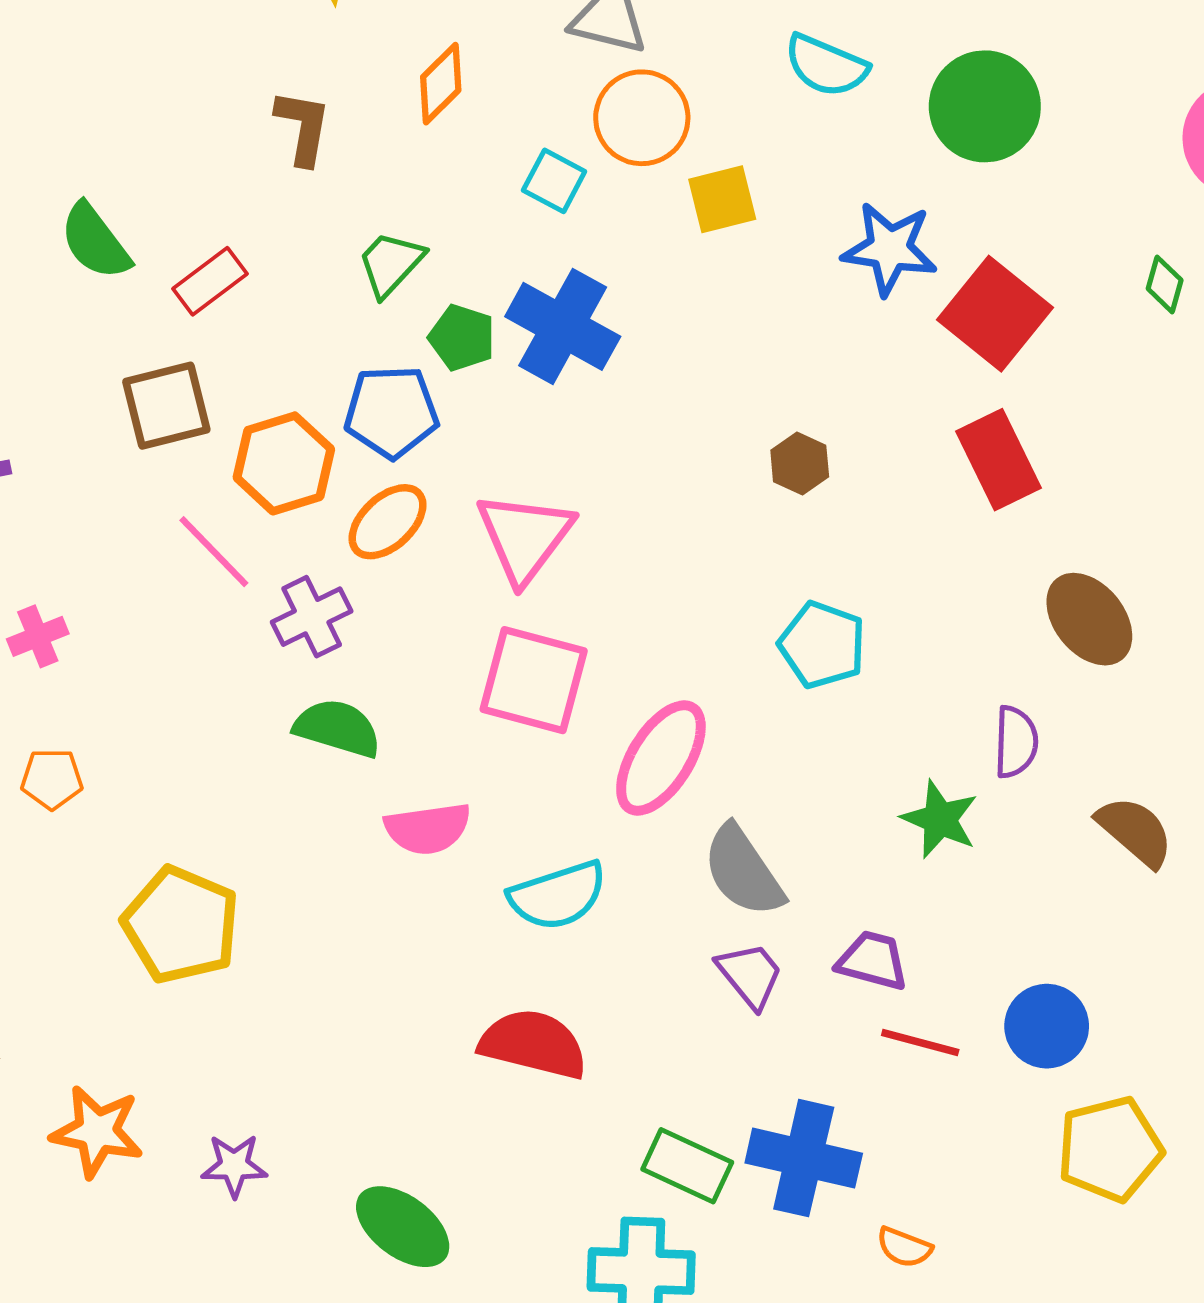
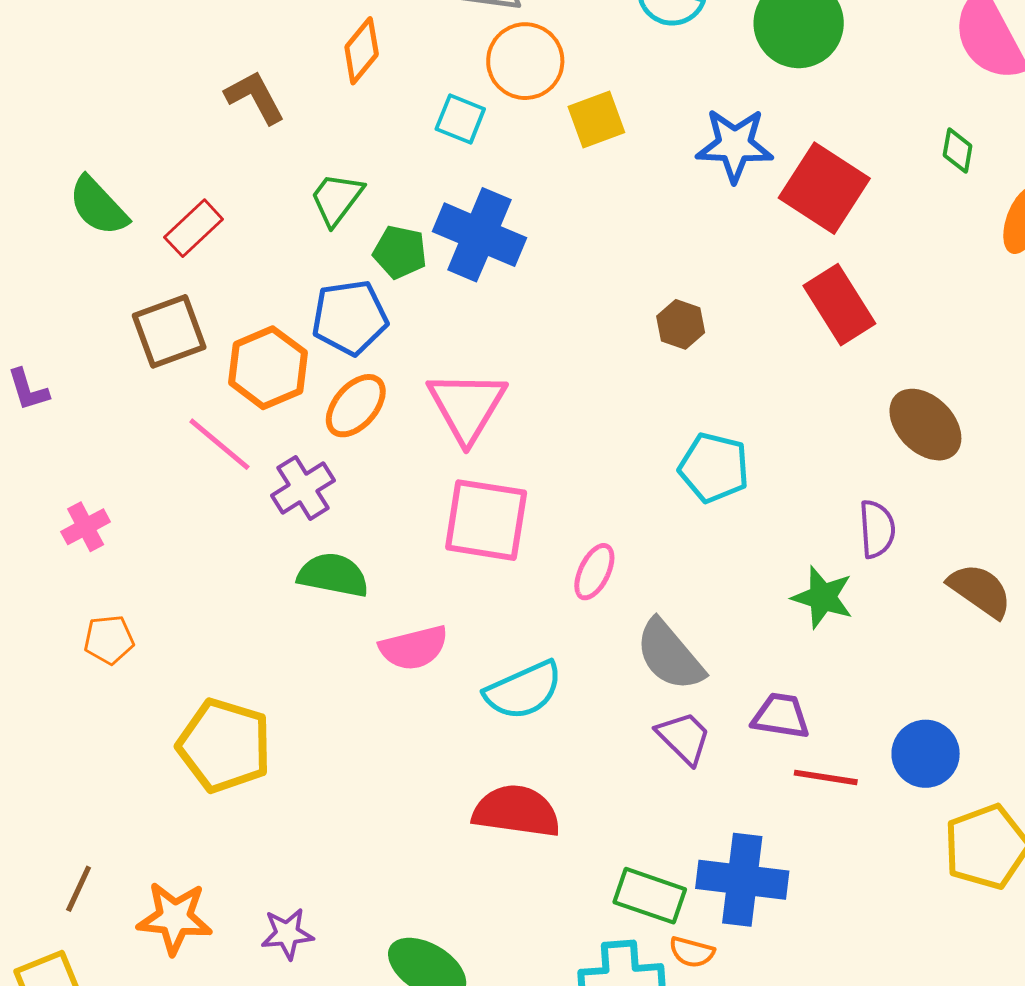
brown L-shape: (303, 127) -> (255, 97), turned -32
pink ellipse: (661, 758) -> (594, 572), size x0.6
orange semicircle: (904, 1247) -> (692, 952), moved

